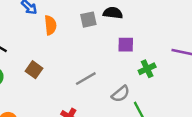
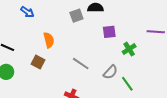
orange semicircle: (50, 25) -> (49, 40), moved
gray line: (86, 79) -> (81, 64), turned 72

